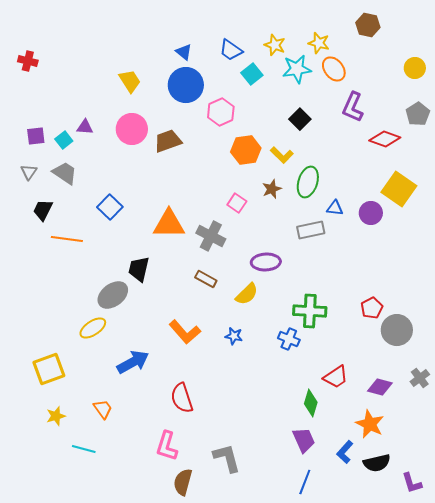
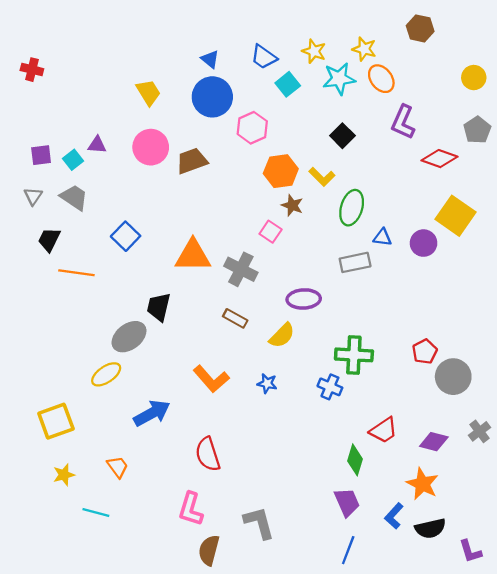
brown star: (272, 189) -> (292, 205), moved, turned -30

